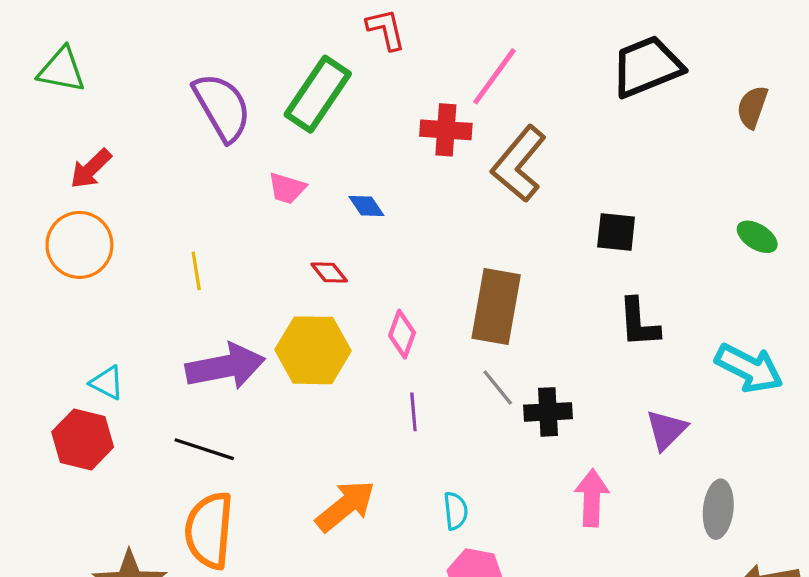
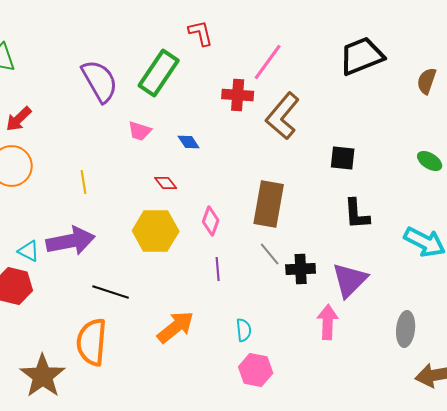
purple arrow: (225, 367) -> (71, 241), moved
purple triangle: (666, 430) -> (350, 280), moved, size x1.4
black line: (204, 449) -> (111, 292), moved

